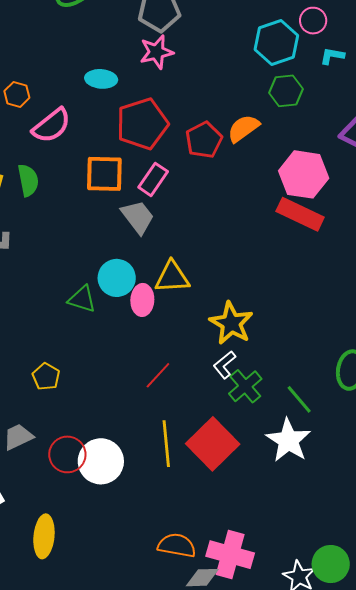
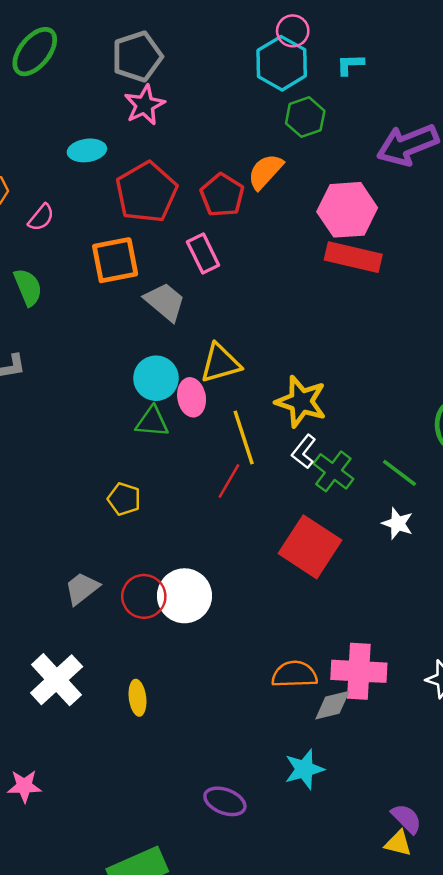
pink circle: (313, 21) -> (293, 31), moved
pink semicircle: (52, 126) -> (41, 217), size x0.6
pink rectangle: (153, 179) -> (203, 253), moved, turned -48
green triangle: (82, 299) -> (152, 422), moved
yellow pentagon: (46, 377) -> (124, 499), moved
white star: (288, 440) -> (398, 523), size x0.6
yellow line: (166, 444) -> (244, 437), moved
yellow ellipse: (44, 536) -> (137, 698), size x0.7

